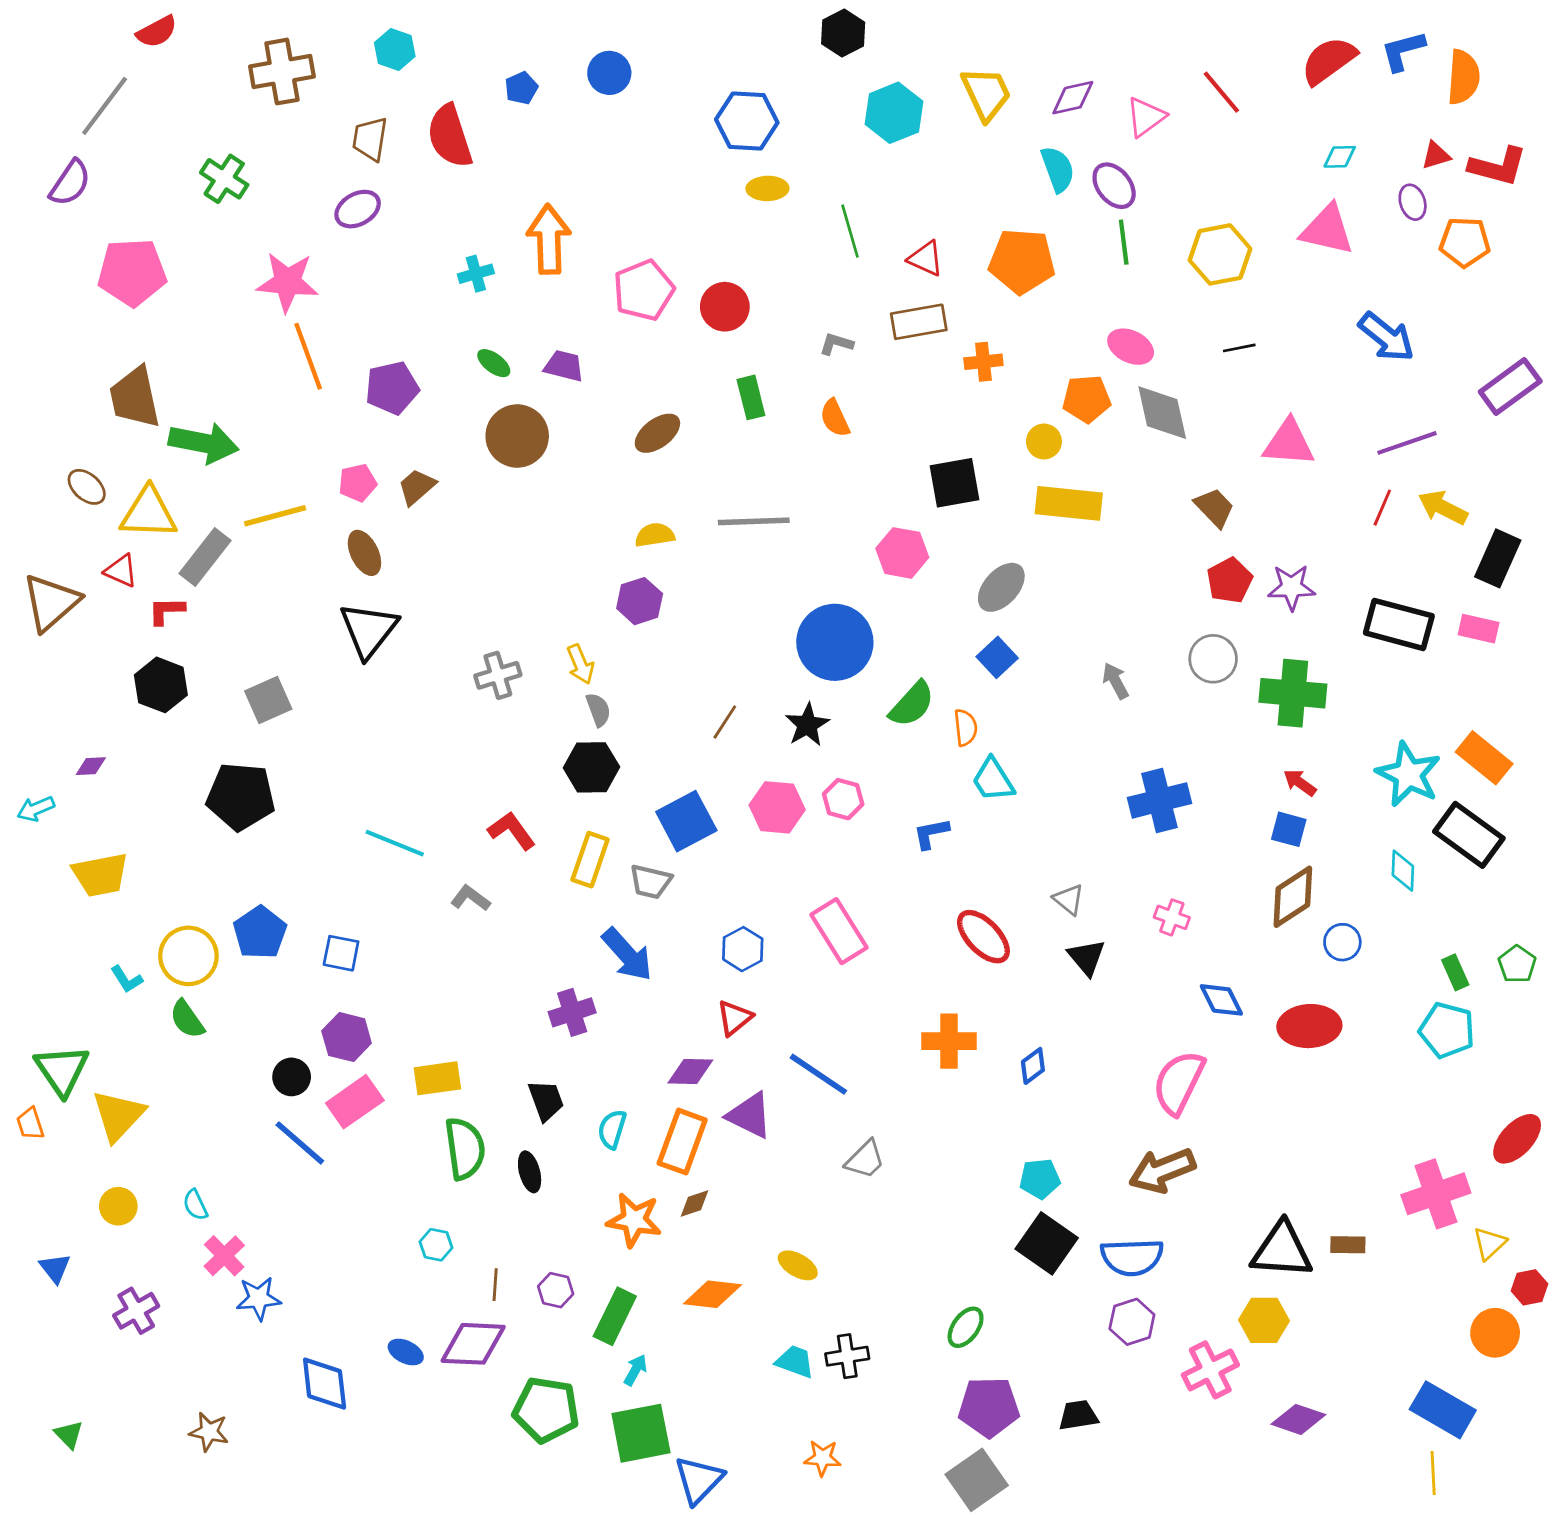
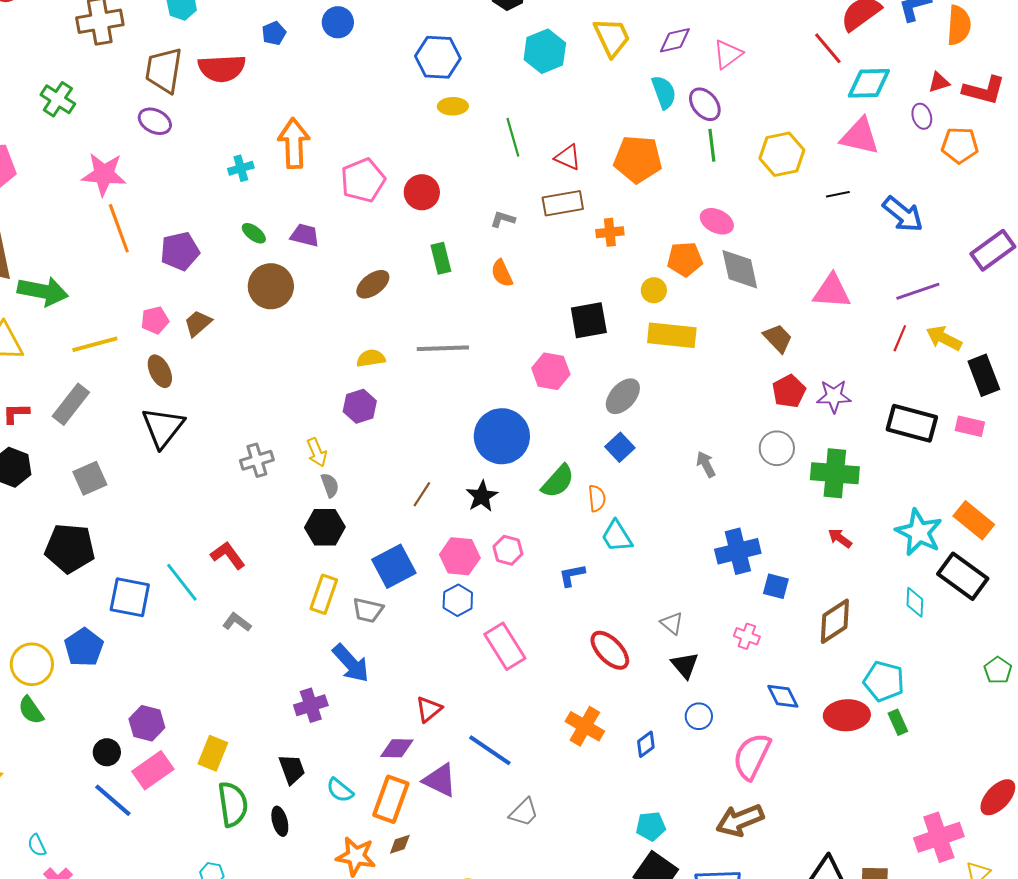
red line: (1221, 92) -> (828, 48), moved
red semicircle: (450, 136) -> (222, 68), turned -75
brown trapezoid: (370, 139) -> (164, 70), size x1.4
cyan diamond: (1340, 157) -> (869, 83), size x1.8
purple ellipse: (358, 209) -> (155, 121), turned 56
black line: (1239, 348) -> (838, 194), moved
gray rectangle: (205, 557) -> (71, 404), moved
black rectangle: (1498, 558) -> (984, 375), turned -45
blue square: (1289, 829) -> (776, 586), moved
red L-shape: (512, 831) -> (228, 555), moved
cyan line: (395, 843) -> (182, 582), turned 30
blue circle: (1342, 942) -> (699, 716), moved
blue hexagon: (743, 949) -> (458, 600), moved
blue square: (341, 953) -> (130, 597), moved, size x1.5
green rectangle: (1455, 972) -> (898, 722), moved
cyan pentagon: (1447, 1030) -> (884, 681), moved
orange cross: (949, 1041) -> (585, 726), turned 30
yellow rectangle: (437, 1078) -> (213, 753), turned -60
cyan semicircle: (612, 1129) -> (340, 790), turned -68

